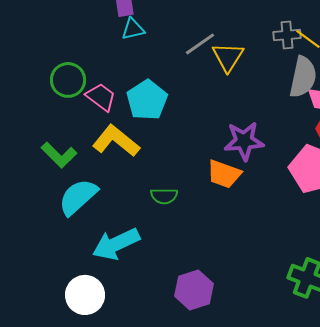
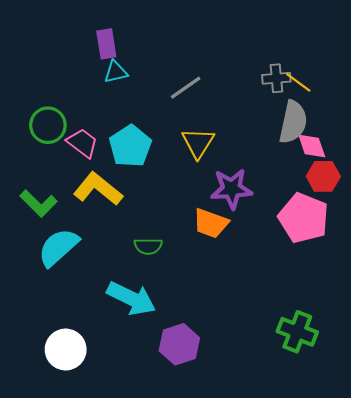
yellow triangle: (228, 57) -> (198, 143), moved
cyan arrow: (116, 244) -> (131, 298), moved, turned -129

